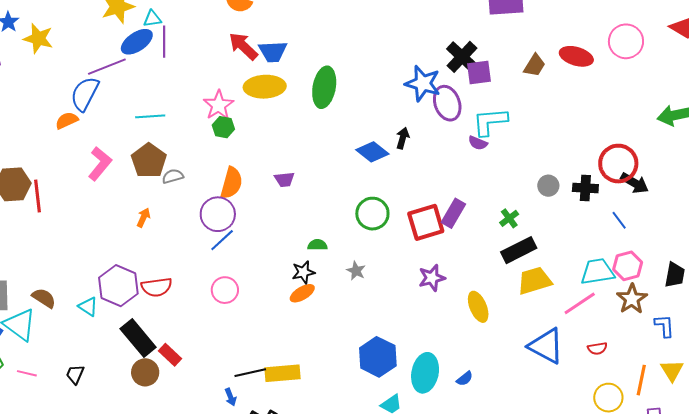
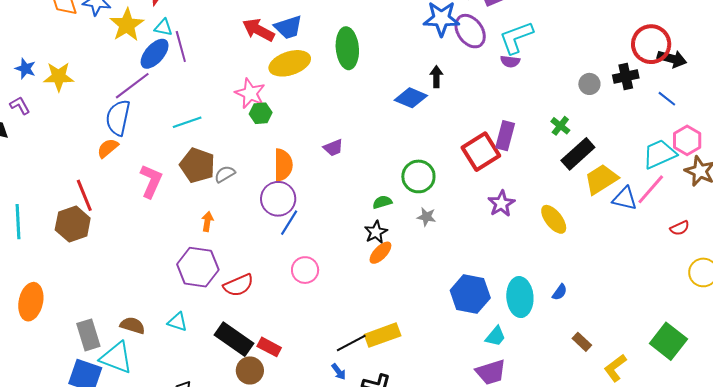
cyan triangle: (152, 19) -> (163, 27), turned 36
red line: (38, 196) -> (84, 195), moved
green circle: (372, 214) -> (418, 176), moved
purple hexagon: (118, 286) -> (198, 267), moved
blue triangle: (546, 346) -> (625, 199), moved, size x0.7

